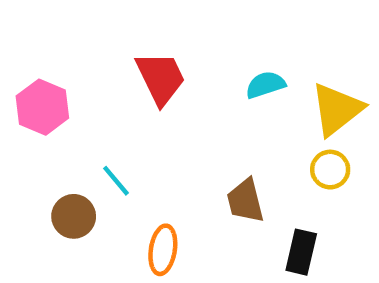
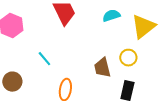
yellow circle: (330, 170) -> (128, 58), moved
brown circle: (74, 216) -> (12, 82), moved

